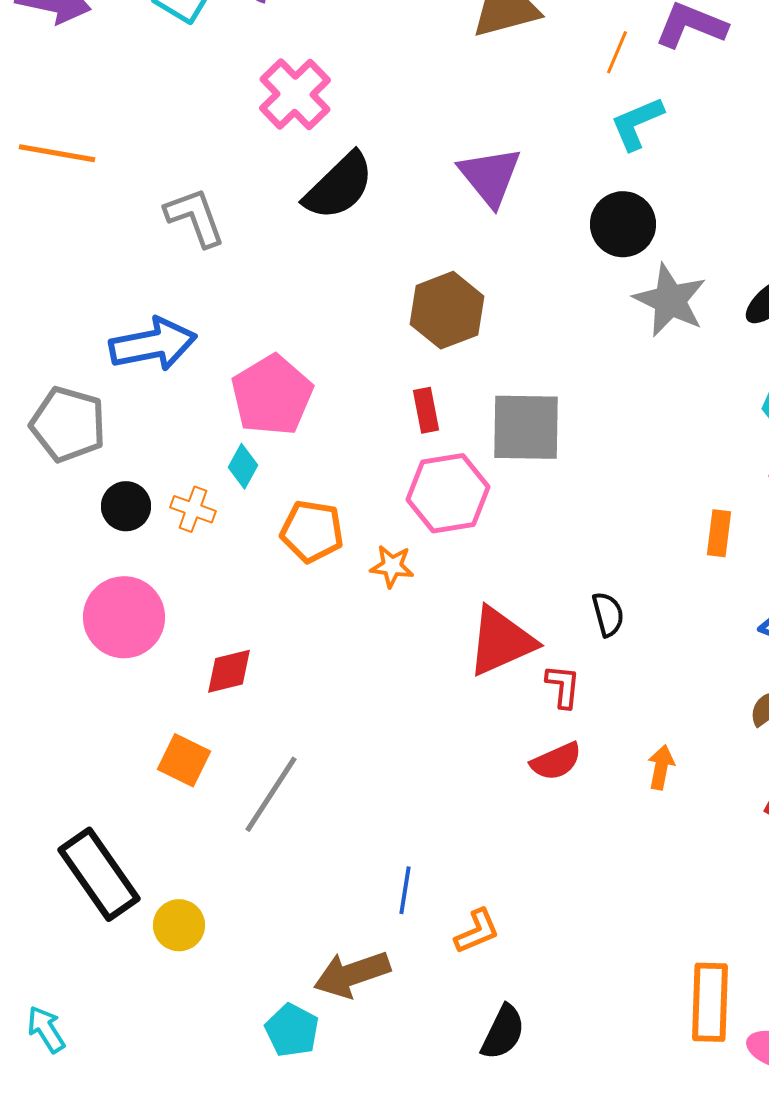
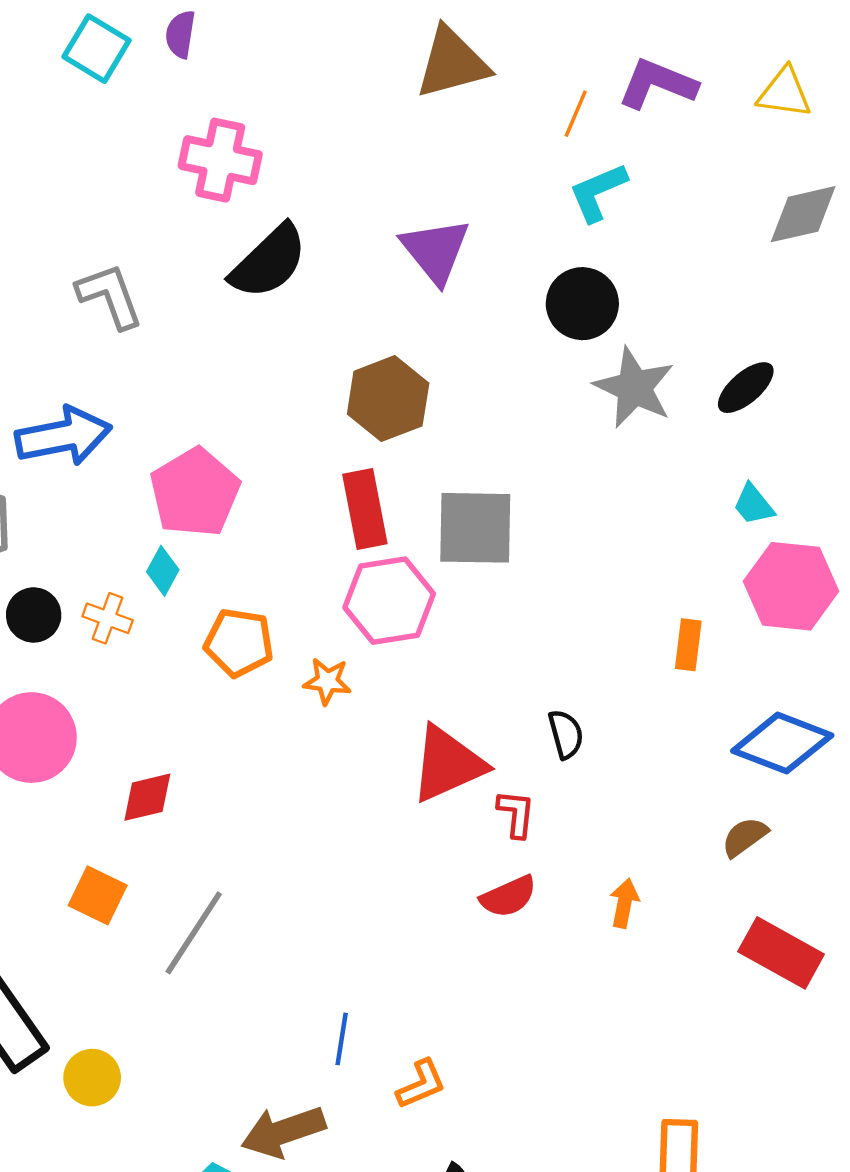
pink cross: (295, 94) -> (220, 160), turned -34
red rectangle: (426, 410) -> (365, 509), size x1.6

